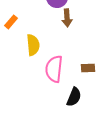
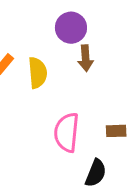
yellow semicircle: (33, 45) -> (38, 73), moved

